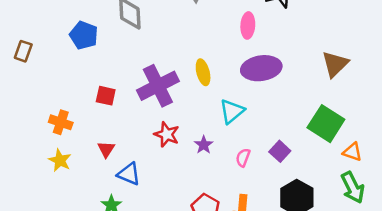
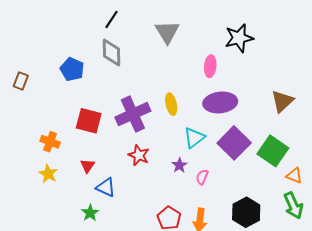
red square: (106, 96) -> (89, 121), size x1.5
purple star: (204, 145) -> (179, 165), moved
purple square: (280, 151) -> (234, 143), moved, size x1.8

